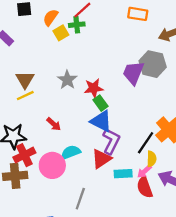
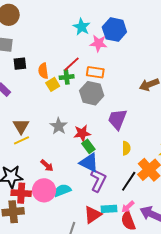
orange rectangle: (138, 14) -> (95, 72), moved
orange semicircle: (50, 17) -> (43, 71), turned -42
gray hexagon: (153, 64) -> (92, 93), moved
red cross: (24, 155) -> (21, 193), turned 30
red triangle: (101, 159) -> (93, 215), moved
yellow semicircle: (152, 159) -> (126, 148), moved
pink circle: (52, 165) -> (44, 190), moved

